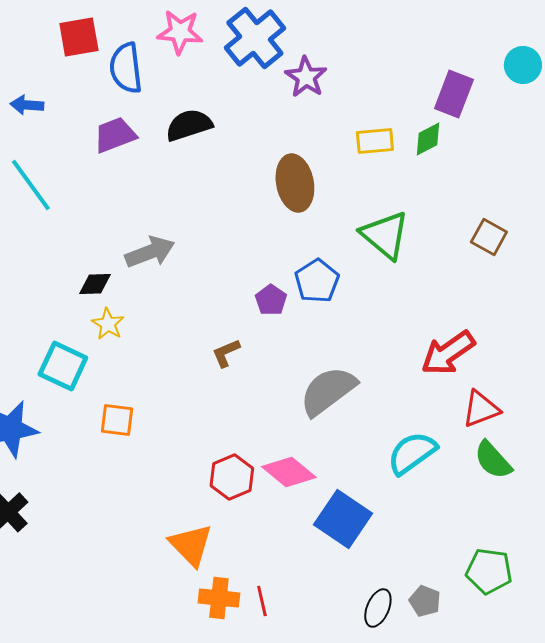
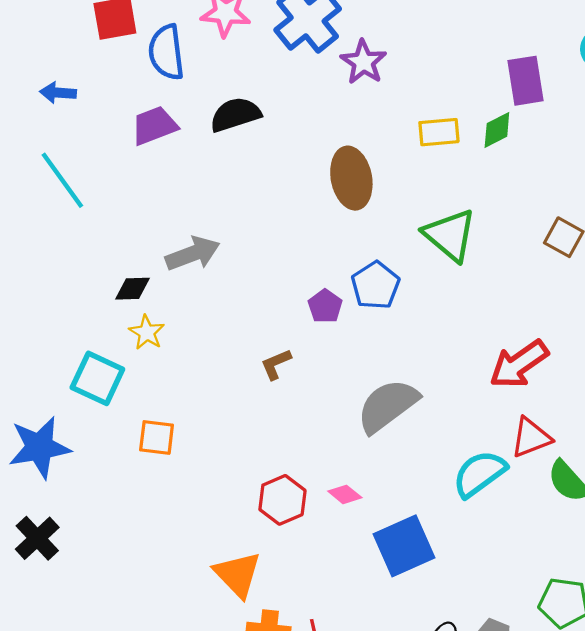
purple rectangle: (454, 94) -> (525, 81), turned -30
red triangle: (481, 409) -> (531, 438), moved
pink diamond: (289, 472) -> (345, 494), size x0.6
blue square: (343, 519) -> (404, 546), turned 32

